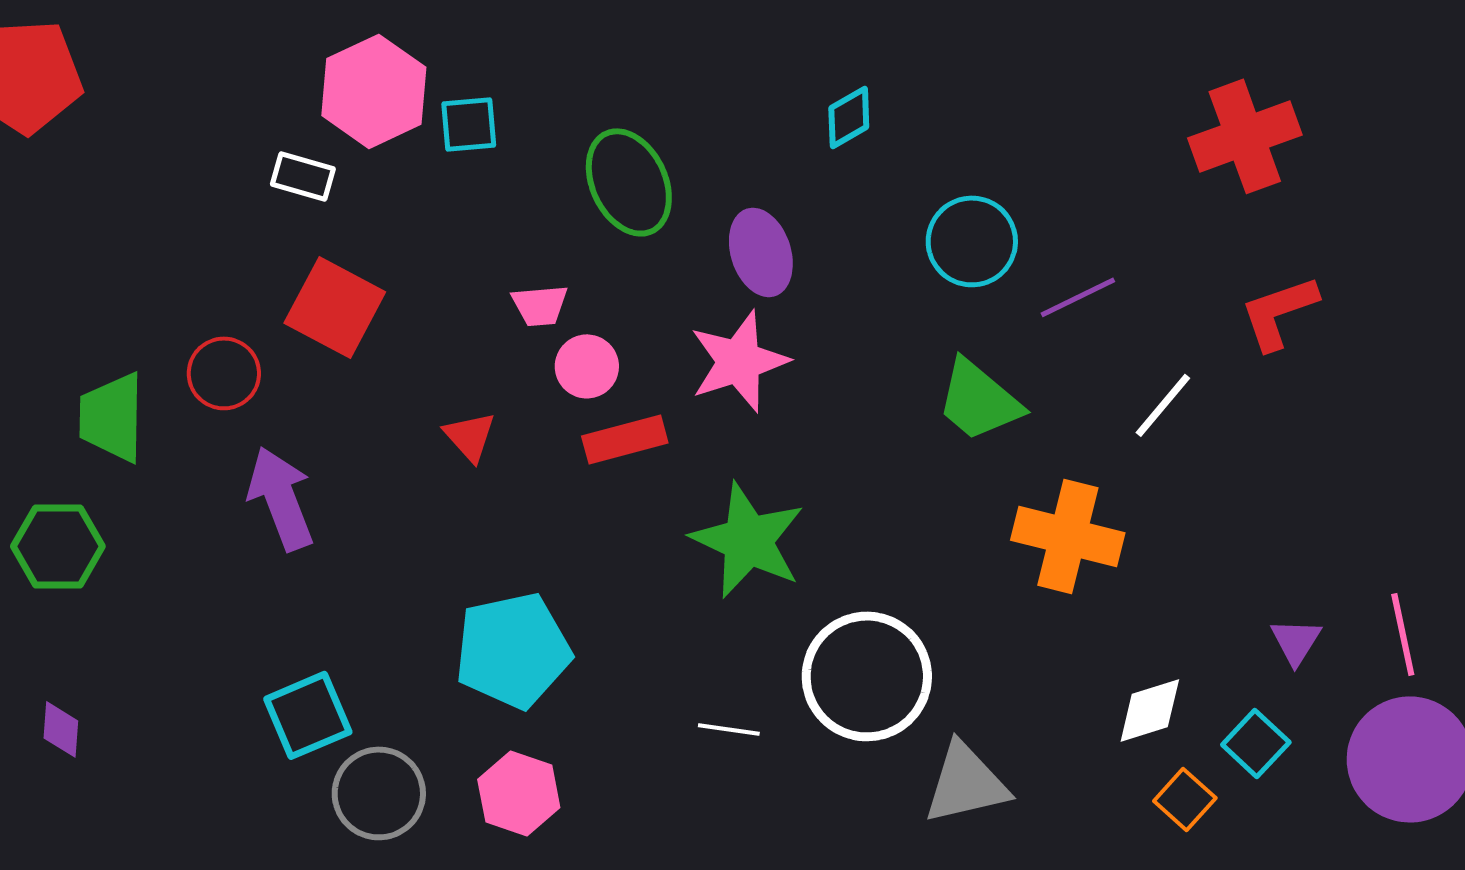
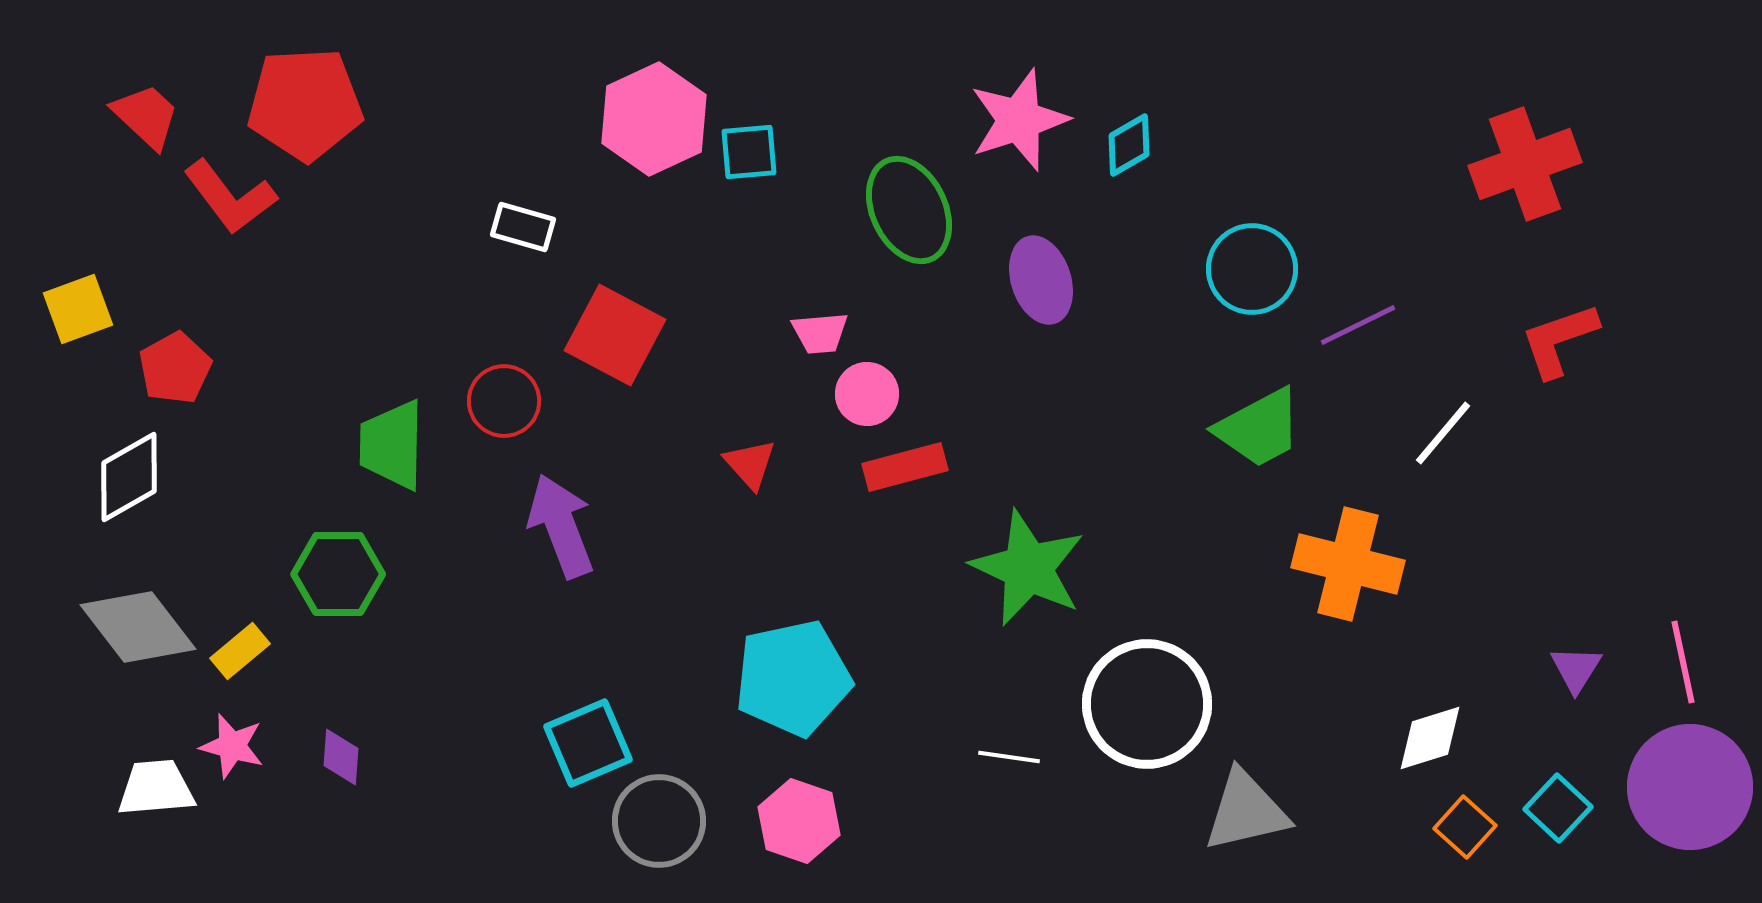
white rectangle: (303, 176) -> (523, 227), moved
pink star: (739, 361) -> (1019, 120), moved
green trapezoid: (979, 400) -> (1259, 428), turned -68
cyan square: (1256, 743) -> (1558, 808), moved

